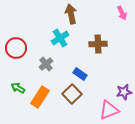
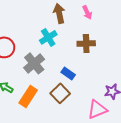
pink arrow: (122, 13) -> (87, 12), moved
gray cross: (46, 64) -> (34, 63), size x1.5

